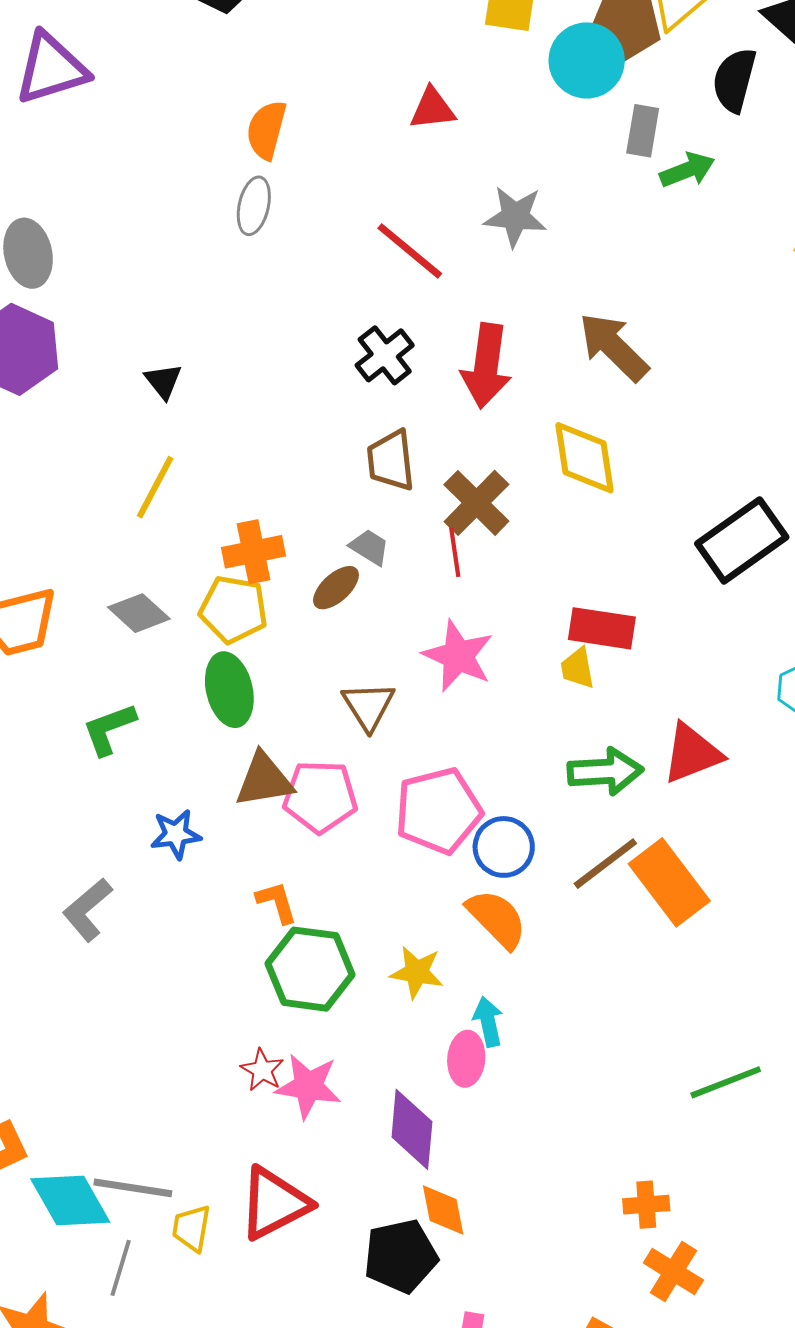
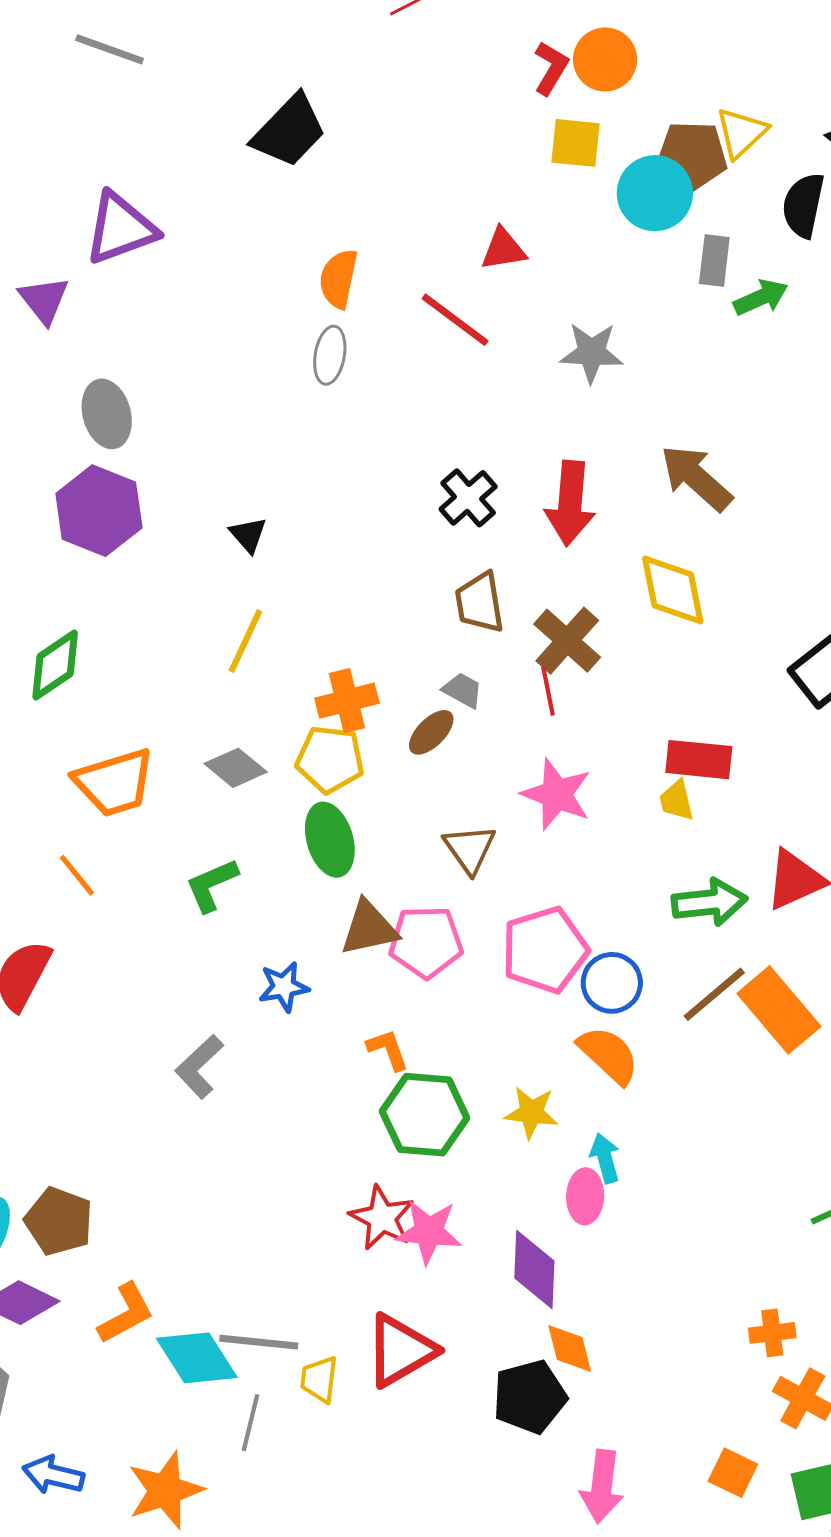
red line: (410, 251) -> (455, 320), moved
red star: (262, 1070) -> (382, 1218), size x1.5

